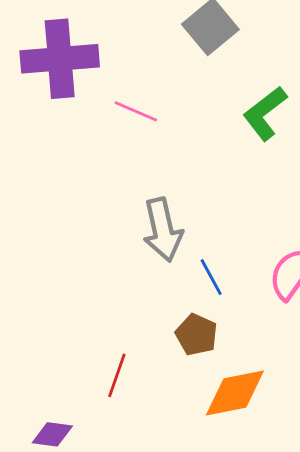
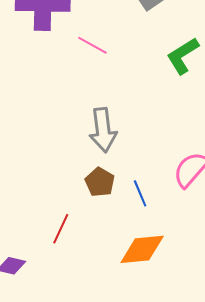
blue line: (211, 277) -> (140, 193), moved
brown pentagon: (196, 335) -> (100, 182), moved

